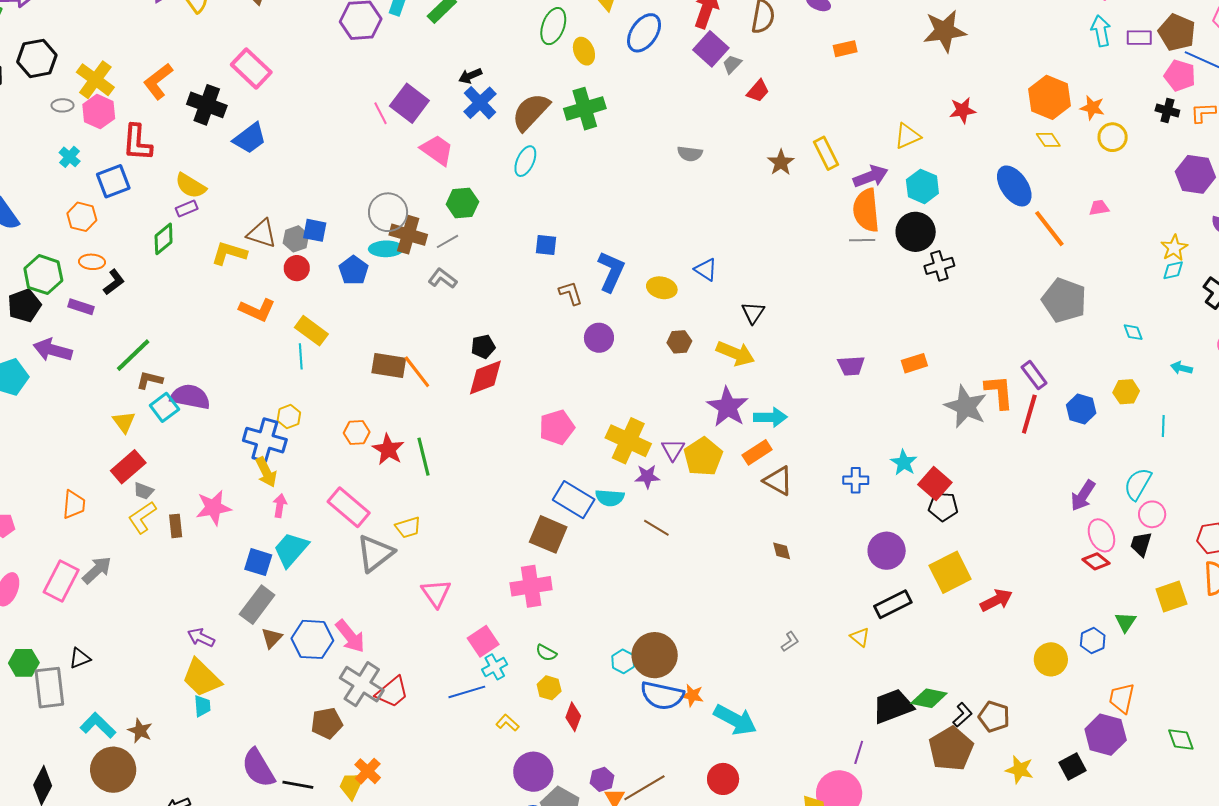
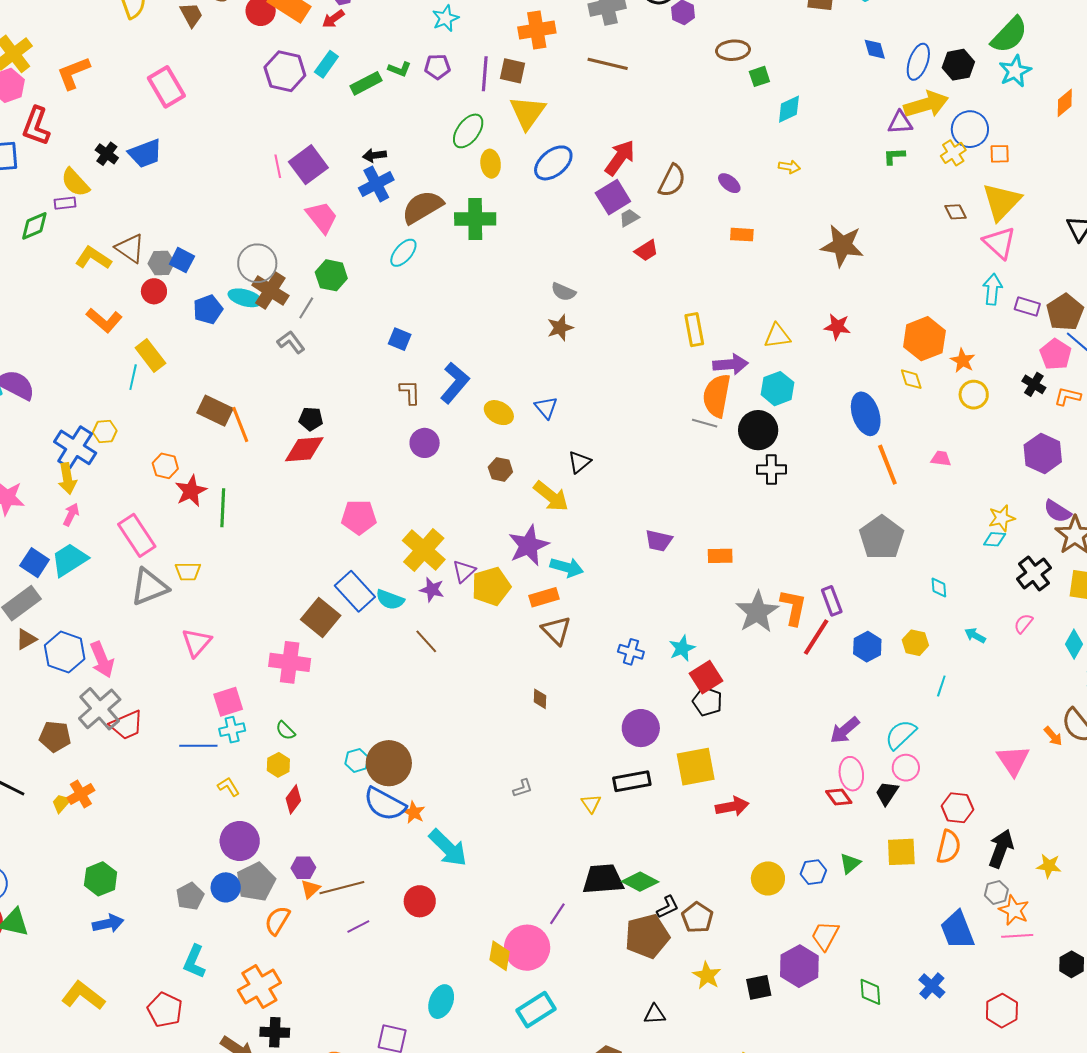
black cross: (207, 105) -> (107, 154), moved, size x0.6
brown star: (781, 162) -> (560, 328), moved
gray line: (448, 241) -> (306, 308), turned -45
yellow trapezoid: (351, 785) -> (61, 803), size x0.7

